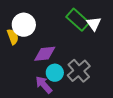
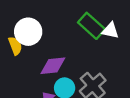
white triangle: (94, 24) -> (110, 31), turned -42

